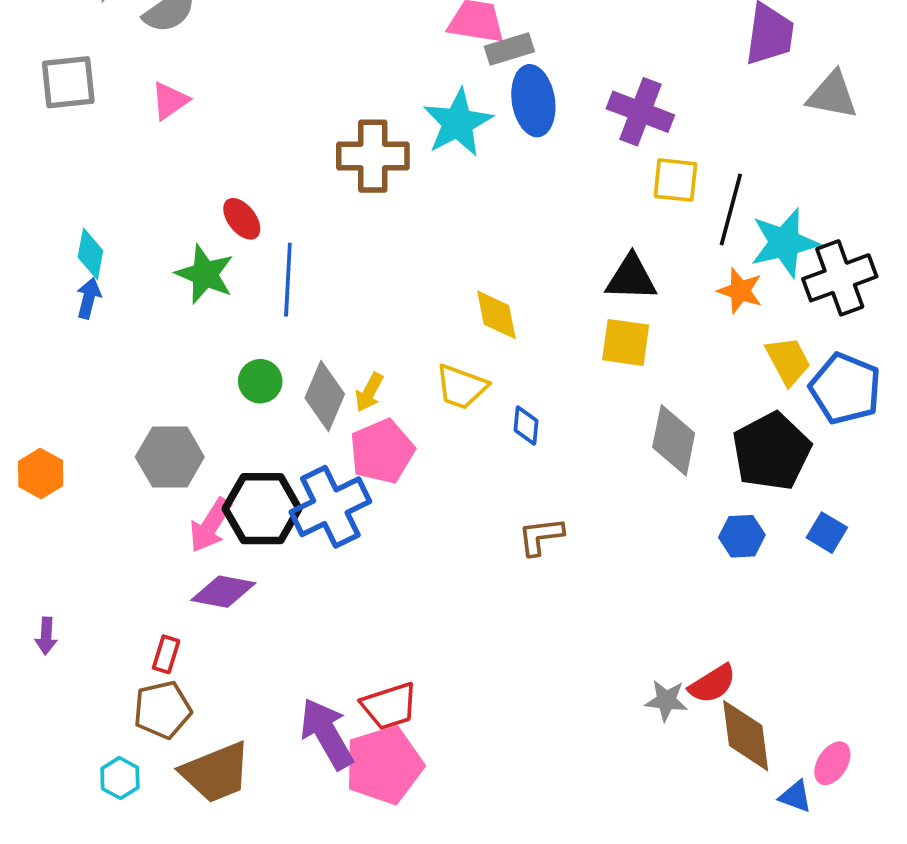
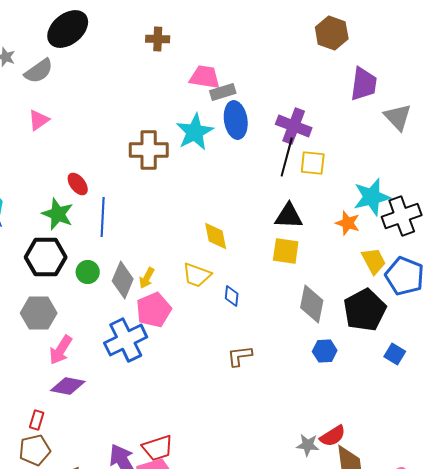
gray triangle: (832, 95) -> (398, 117), turned 36
black line: (731, 210) -> (287, 157), moved
black hexagon: (262, 509) -> (46, 257), moved
blue hexagon: (742, 536) -> (325, 351), moved

